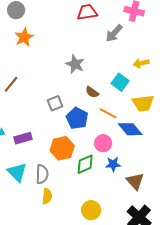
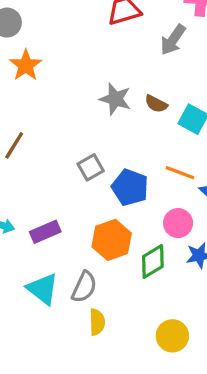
brown semicircle: (92, 92) -> (156, 104), moved
gray semicircle: (42, 174) -> (84, 287), turned 30

